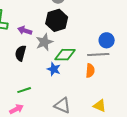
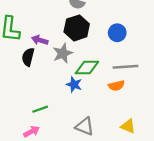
blue circle: (107, 40) -> (117, 33), moved
black semicircle: (20, 53) -> (28, 57), moved
orange semicircle: (90, 71) -> (116, 86), turned 72

